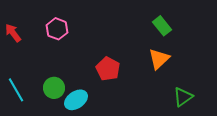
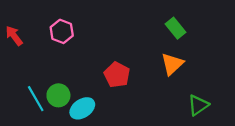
cyan line: (16, 90) -> (36, 99), moved

